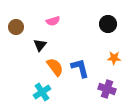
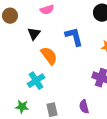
blue L-shape: (80, 68) -> (74, 37), moved

